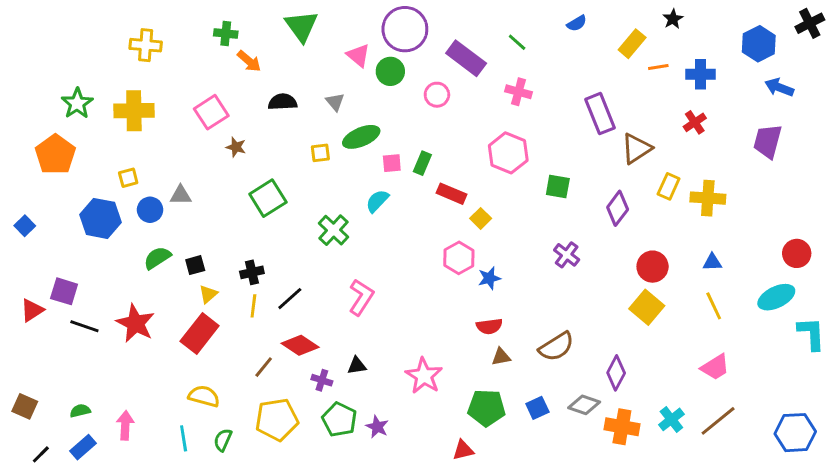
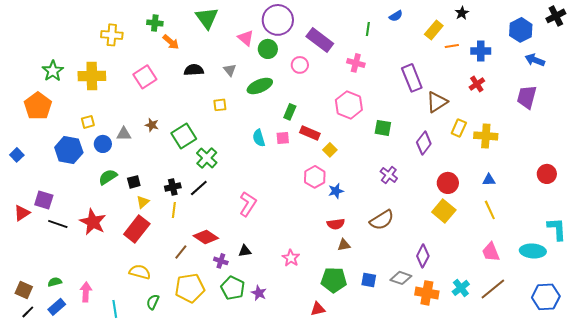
green line: (517, 42) -> (368, 29), moved, turned 56
yellow cross: (146, 45) -> (112, 35), moved
green ellipse: (361, 137) -> (260, 86), moved
brown star: (236, 147) -> (152, 125), moved
pink square: (392, 163) -> (283, 138), moved
cyan semicircle: (377, 201) -> (259, 138), turned -60
green cross: (334, 230) -> (207, 158), moved
cyan ellipse: (776, 297) -> (533, 251), moved, turned 30
black line: (290, 299) -> (199, 188), moved
brown semicircle: (556, 347) -> (382, 220), moved
pink trapezoid: (715, 367) -> (491, 252), turned 100
pink star: (424, 376) -> (291, 258), size x0.7
brown square: (25, 406) -> (24, 290), moved
blue square: (537, 408) -> (369, 280), turned 35
cyan line: (184, 438) -> (115, 309), moved

